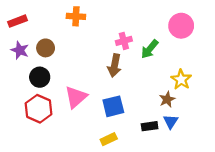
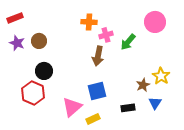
orange cross: (76, 16) -> (89, 22), moved
black circle: (40, 77) -> (44, 71), moved
yellow star: (181, 79) -> (161, 76), moved
pink triangle: (76, 97) -> (72, 107), moved
blue triangle: (171, 122) -> (155, 103), moved

